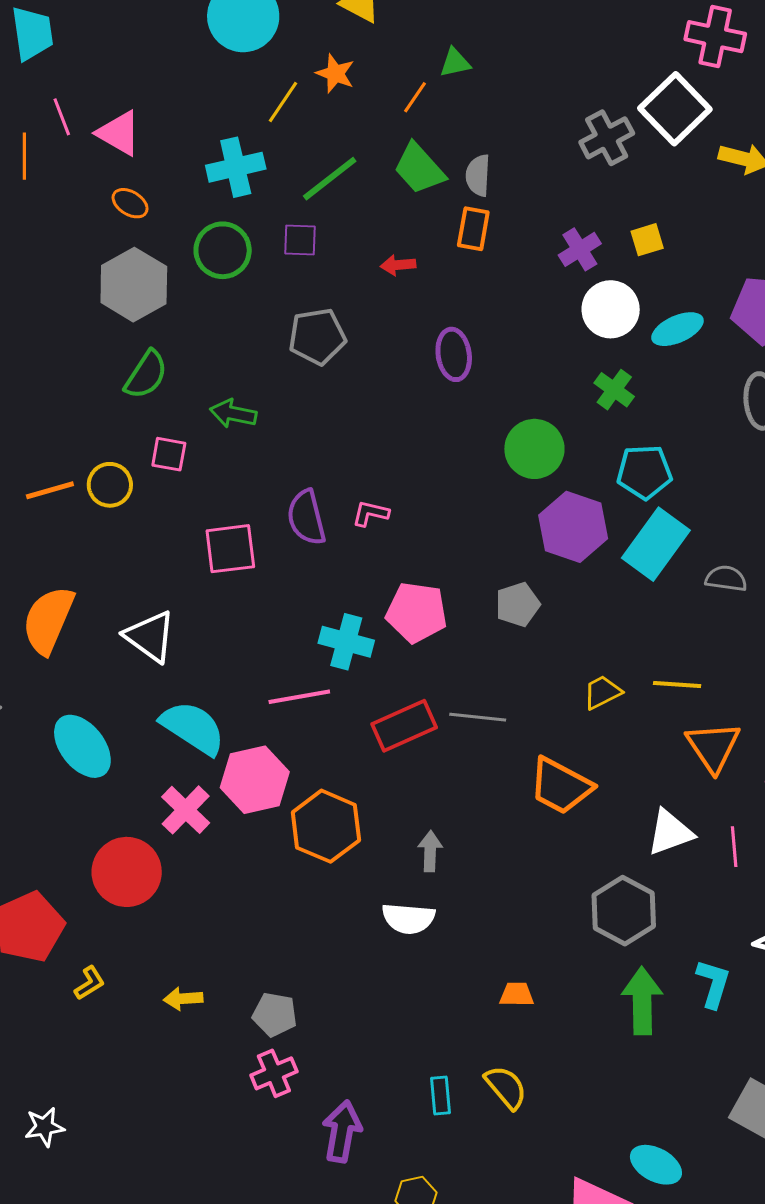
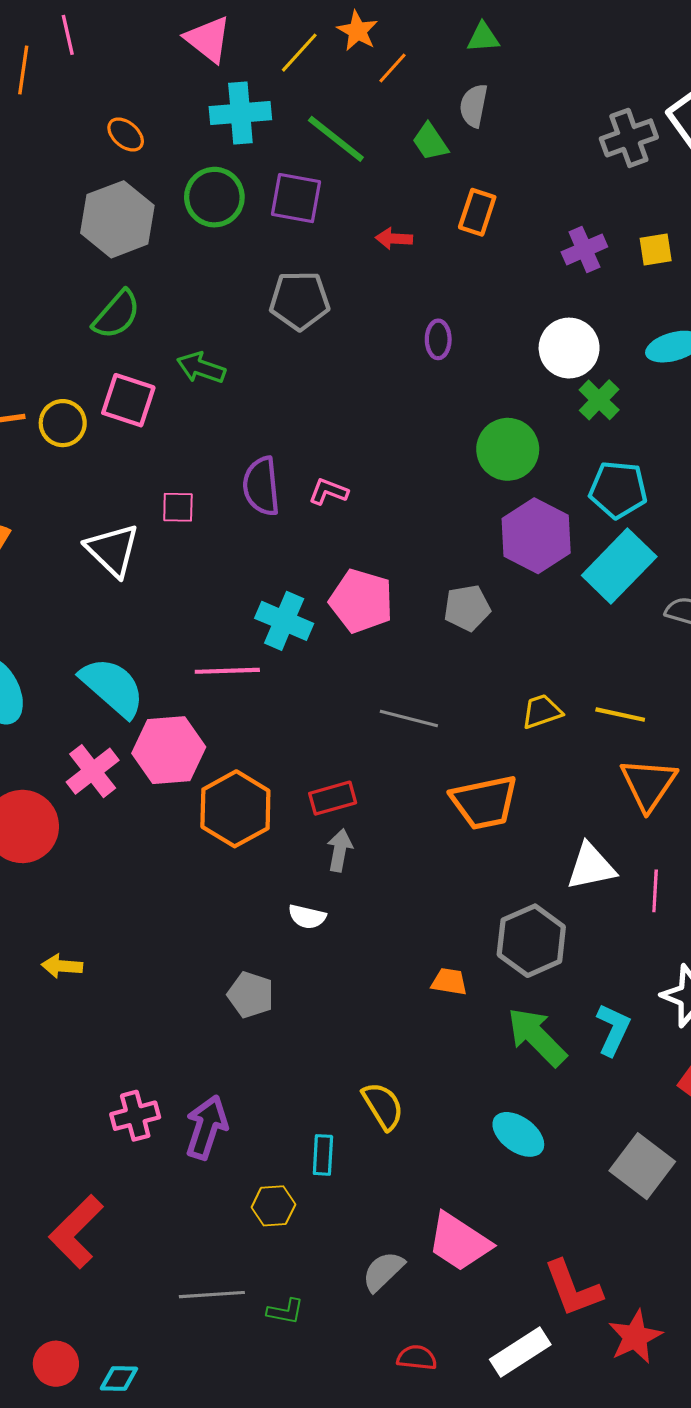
orange line: (415, 97) -> (393, 68), moved
pink triangle: (119, 133) -> (208, 39), moved
green trapezoid: (419, 169) -> (430, 142), size x0.7
gray semicircle: (478, 175) -> (474, 106), moved
green line: (330, 179) -> (336, 139), turned 68
purple square: (300, 240) -> (296, 198), size x1.4
white circle: (611, 309) -> (569, 348), moved
purple ellipse: (454, 354) -> (438, 339), size x0.7
pink square: (169, 454) -> (128, 400), size x1.4
pink square: (230, 549) -> (178, 507), size x0.6
white triangle: (150, 636) -> (113, 550), moved
red rectangle: (404, 726) -> (333, 798), moved, size x0.7
orange trapezoid: (561, 786) -> (484, 802), turned -48
white semicircle: (408, 918) -> (307, 917), size x0.7
orange trapezoid: (517, 994) -> (449, 982), moved
green arrow: (642, 1001) -> (537, 1037), turned -52
gray pentagon: (275, 1015) -> (251, 995), moved
pink cross: (274, 1073) -> (135, 1116), moved
cyan rectangle: (440, 1096) -> (323, 1155), moved
cyan ellipse: (656, 1165) -> (518, 1134), moved

